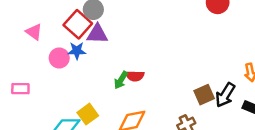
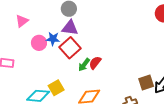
red square: (78, 24) -> (70, 48), moved
pink triangle: (34, 32) -> (22, 21), turned 40
red semicircle: (135, 76) -> (95, 63), turned 120

